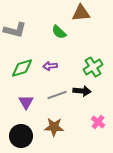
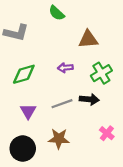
brown triangle: (81, 13) -> (88, 39), moved
green semicircle: (59, 32) -> (57, 13), moved
purple arrow: (50, 66) -> (65, 68), moved

